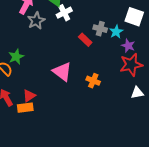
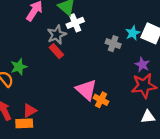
gray star: (36, 21) -> (57, 35), moved
cyan star: (116, 32) -> (133, 33), moved
red rectangle: (85, 40) -> (56, 51), moved
pink triangle: (62, 72) -> (86, 90), moved

